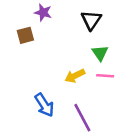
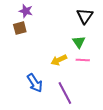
purple star: (43, 12) -> (26, 11), moved
black triangle: (91, 20) -> (85, 16), moved

